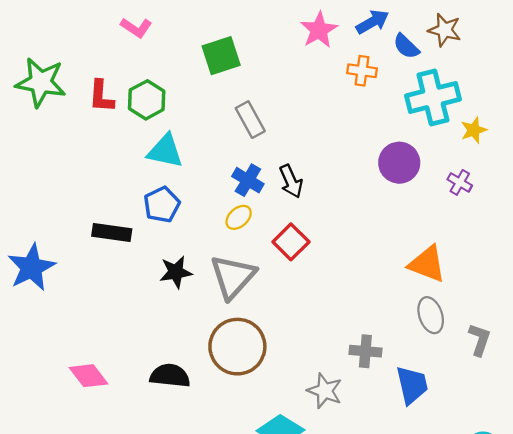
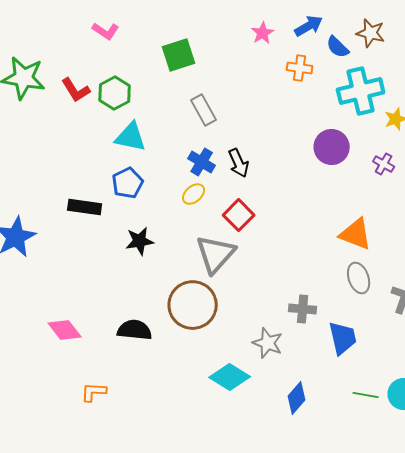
pink star: (319, 30) -> (263, 33), size x0.7
red L-shape: (101, 96) -> (76, 90), turned -36
gray triangle: (233, 277) -> (216, 254), moved

